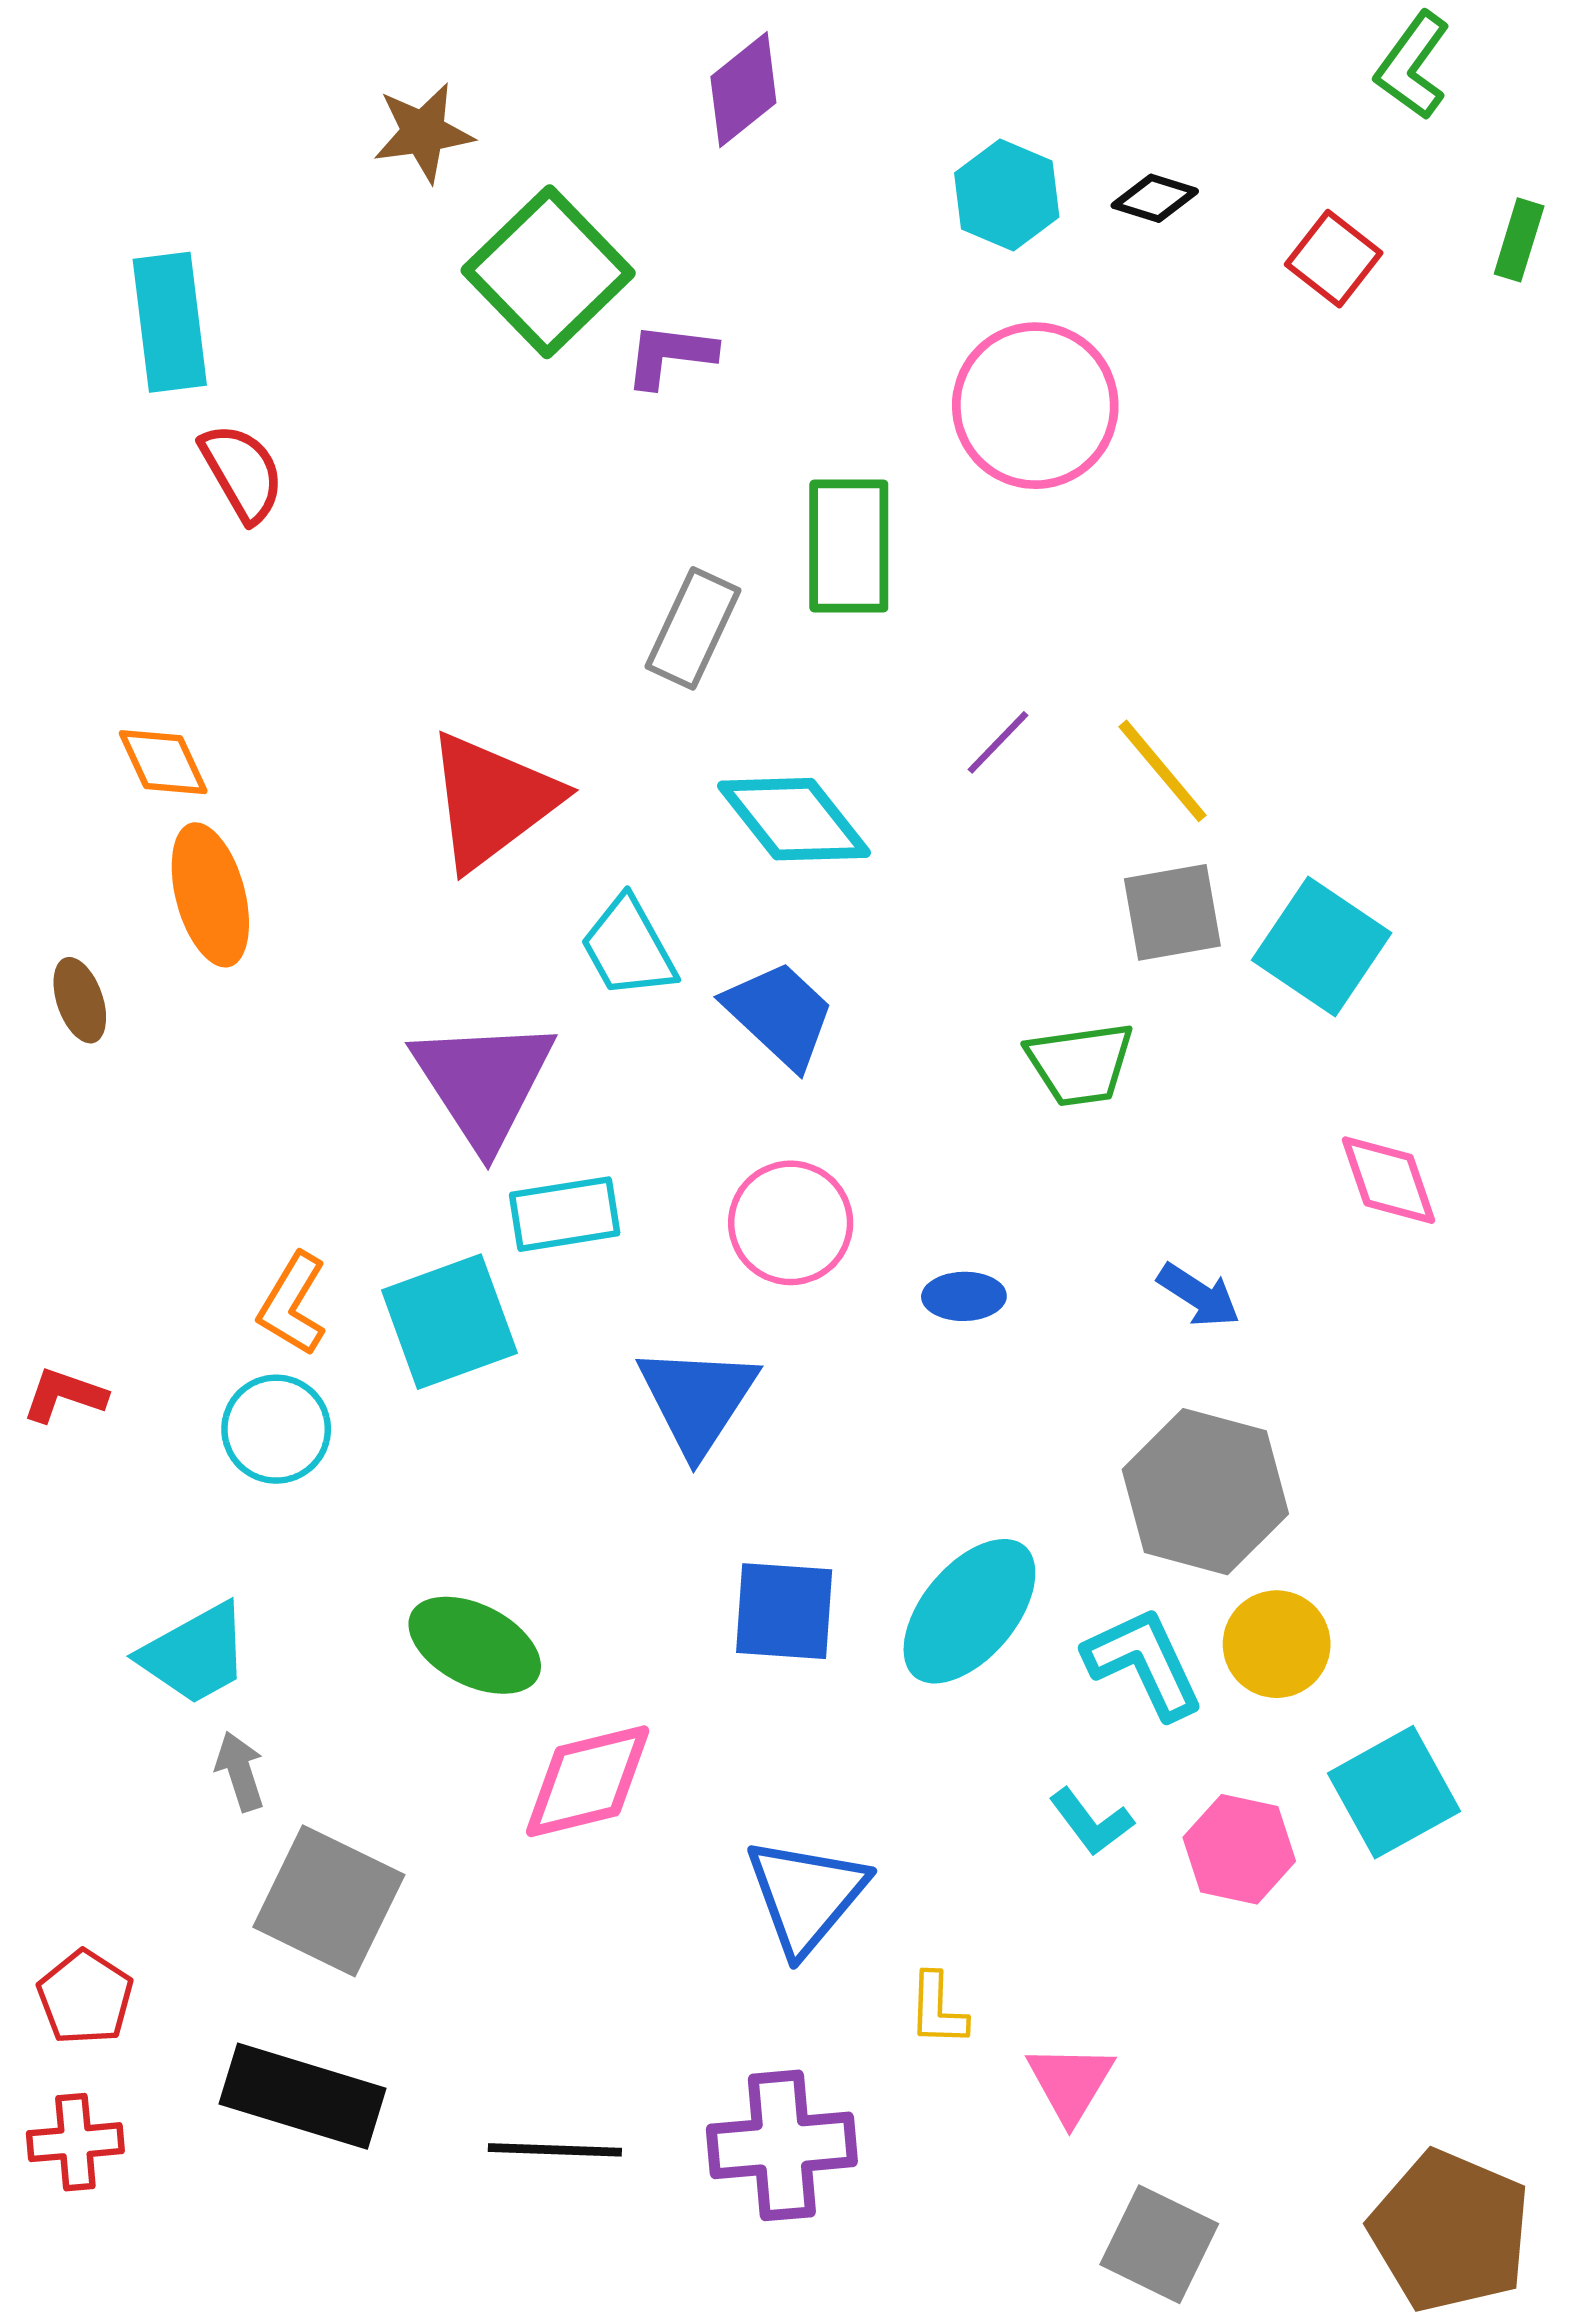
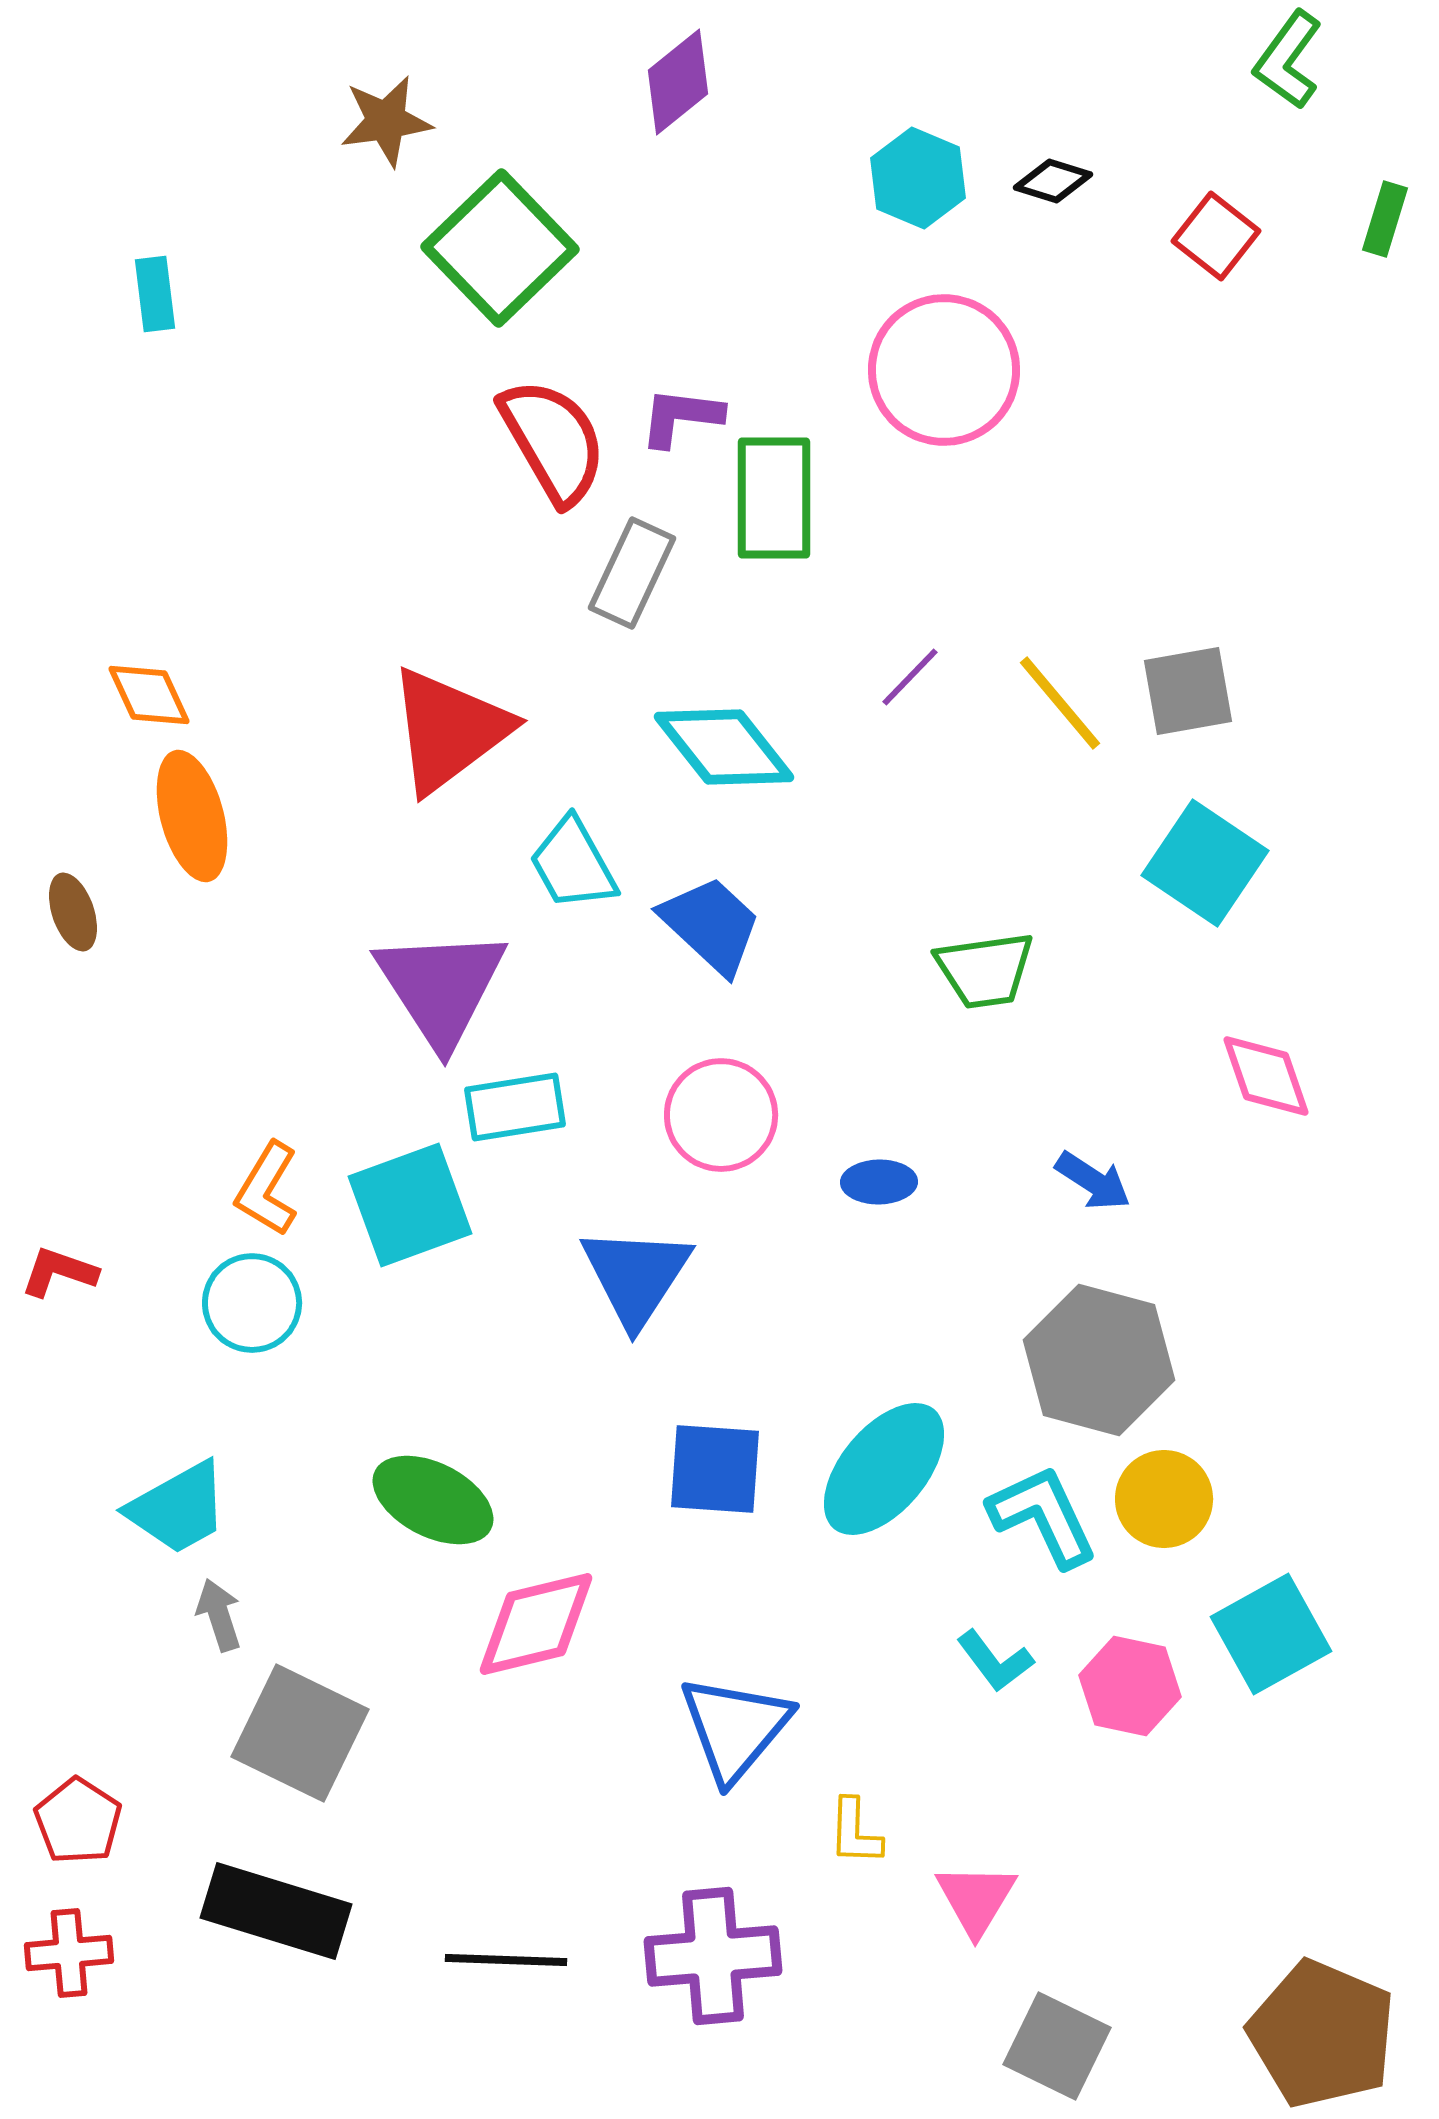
cyan rectangle: (170, 322) -> (155, 294), size x0.6
purple L-shape: (670, 355) -> (681, 417), moved
red semicircle: (242, 473) -> (553, 441), moved, size x1.4
gray square: (1172, 912) -> (1188, 691), moved

